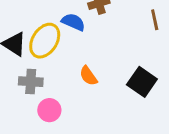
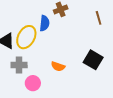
blue semicircle: (73, 22) -> (44, 23), turned 77
orange semicircle: (88, 76) -> (58, 66), moved, turned -32

